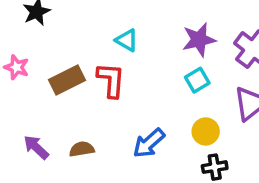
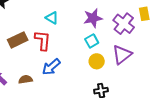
yellow circle: (206, 131) -> (97, 61), moved
blue arrow: (149, 143) -> (51, 67), moved

